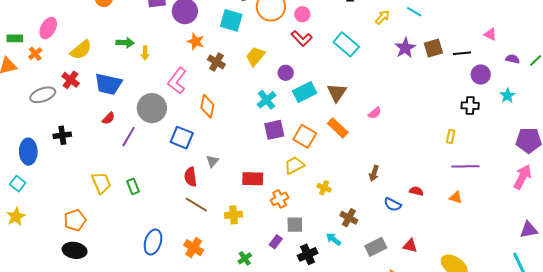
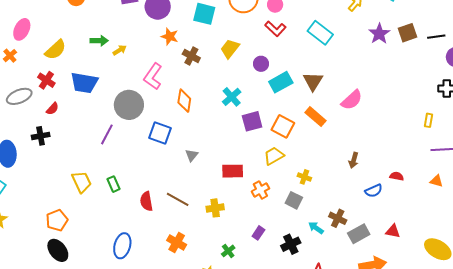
yellow arrow: (145, 53) -> (120, 50), turned -120
cyan cross: (267, 100) -> (232, 97), moved
pink semicircle: (375, 113) -> (352, 100), size x1.6
red semicircle: (108, 118) -> (52, 109), moved
red semicircle: (190, 177) -> (146, 201), moved
blue semicircle: (393, 205) -> (374, 191), turned -48
brown cross: (349, 218) -> (338, 218), moved
gray square: (295, 225) -> (294, 200), moved, turned 30
blue ellipse: (153, 242) -> (122, 246), moved
black ellipse: (75, 250) -> (58, 250), turned 45

